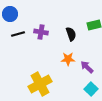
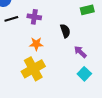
black semicircle: (71, 34) -> (65, 31), moved
orange star: (68, 59) -> (36, 44), moved

